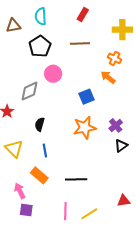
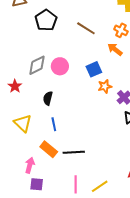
brown line: (80, 43) -> (86, 28), moved, turned 36
pink circle: (53, 74) -> (60, 66), moved
orange star: (85, 128) -> (105, 86), moved, size x0.6
black line: (76, 179) -> (74, 152), moved
pink arrow: (20, 191) -> (30, 165), turned 42

